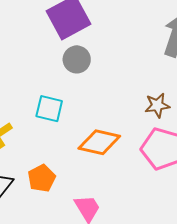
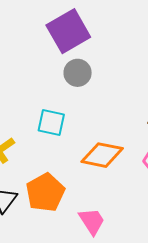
orange pentagon: (42, 178) -> (45, 192), size x1.4

